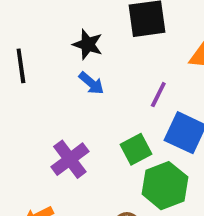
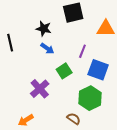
green square: (136, 149) -> (64, 71), moved

